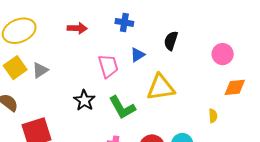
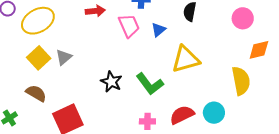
pink trapezoid: (108, 66) -> (129, 26), moved
yellow semicircle: (213, 116) -> (241, 81), size x2.0

